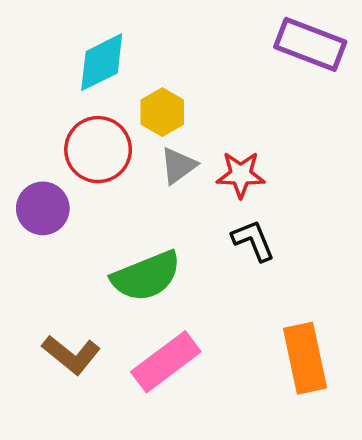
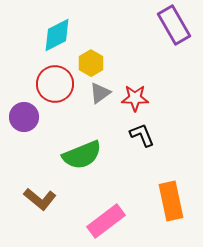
purple rectangle: (310, 44) -> (174, 25), turned 39
pink rectangle: (166, 362) -> (106, 221), moved

